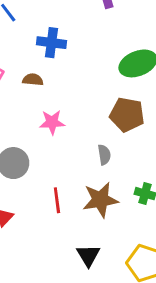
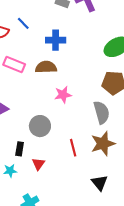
brown semicircle: (33, 80) -> (46, 67), size x1.5
gray semicircle: (104, 155) -> (102, 112), size x1.6

